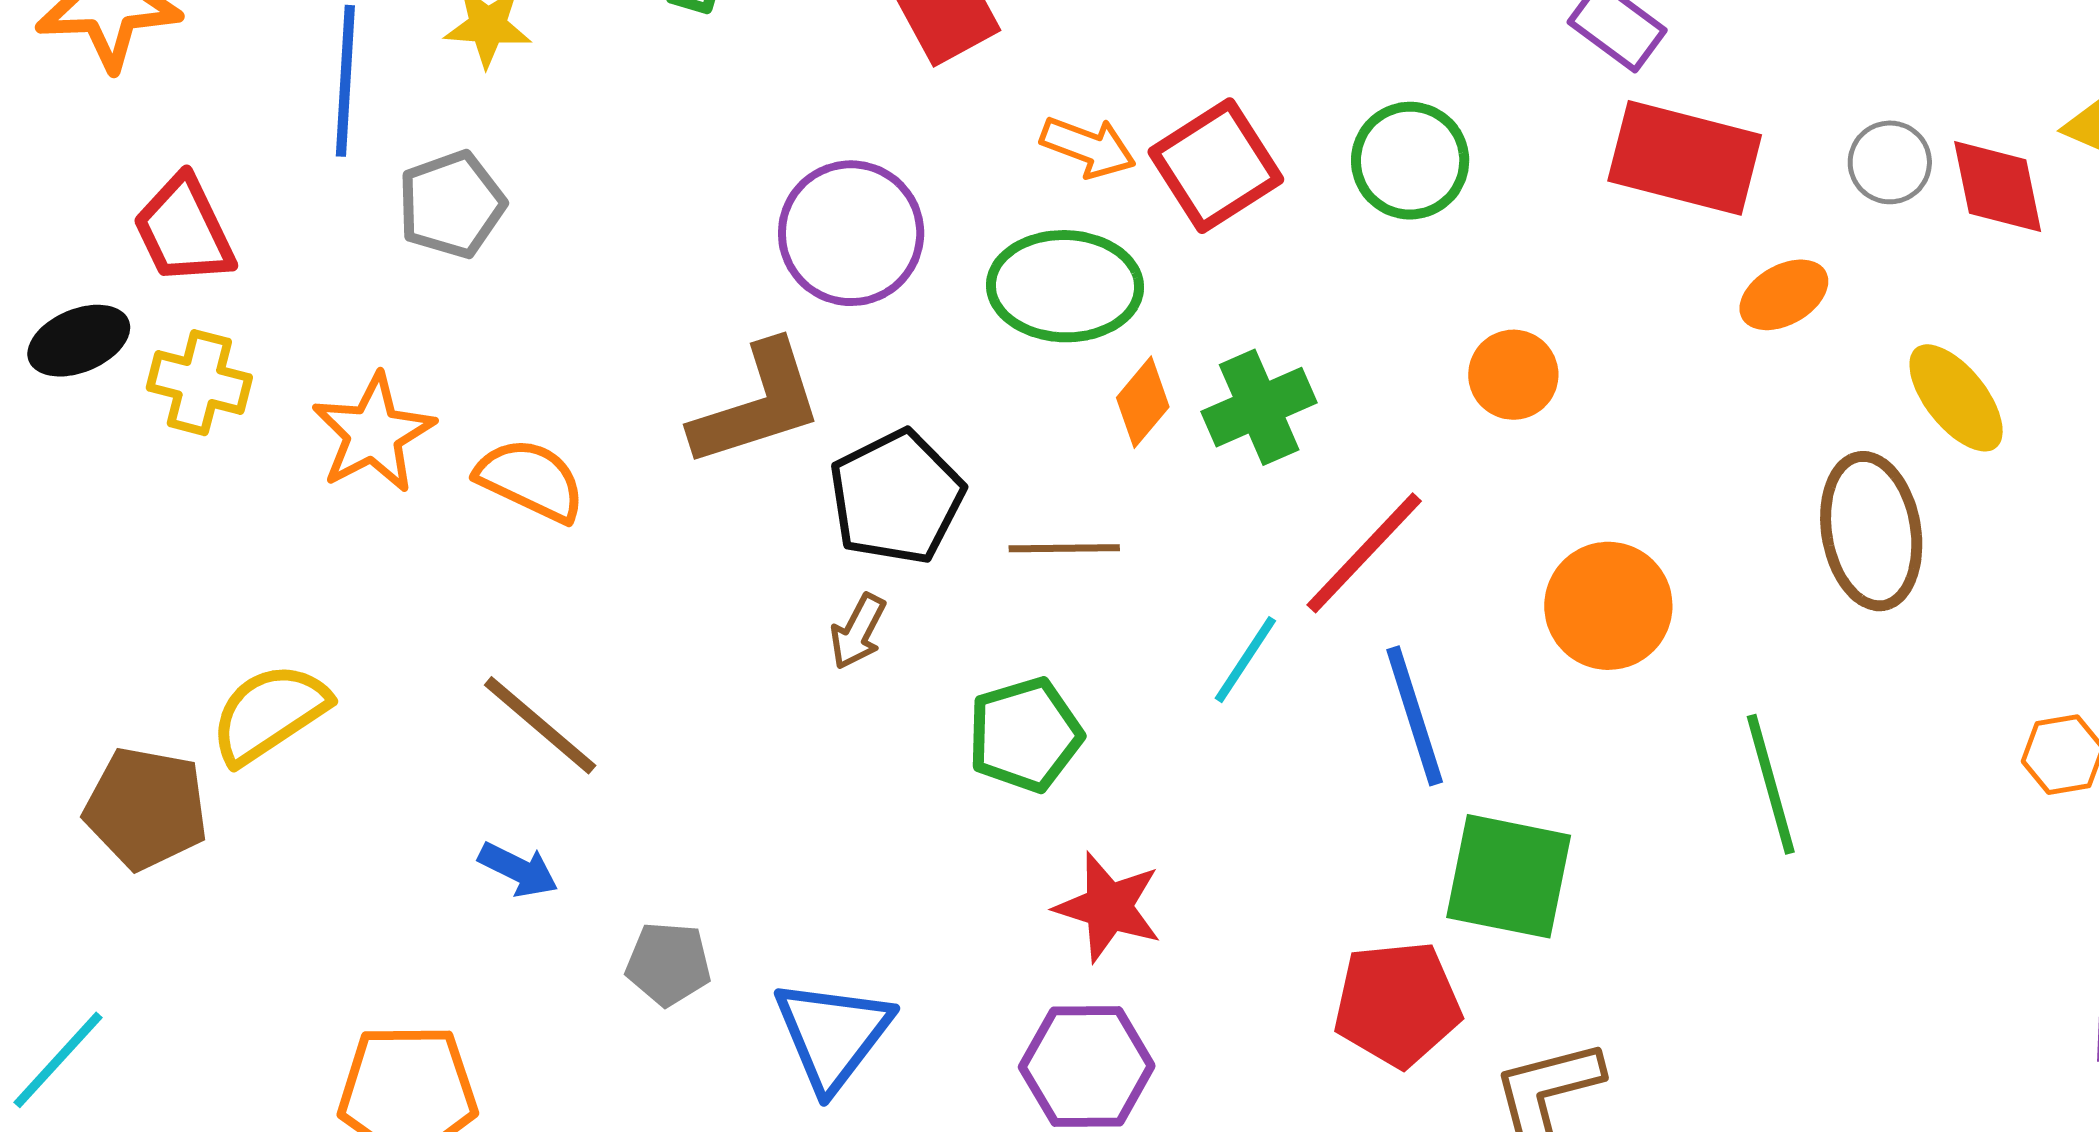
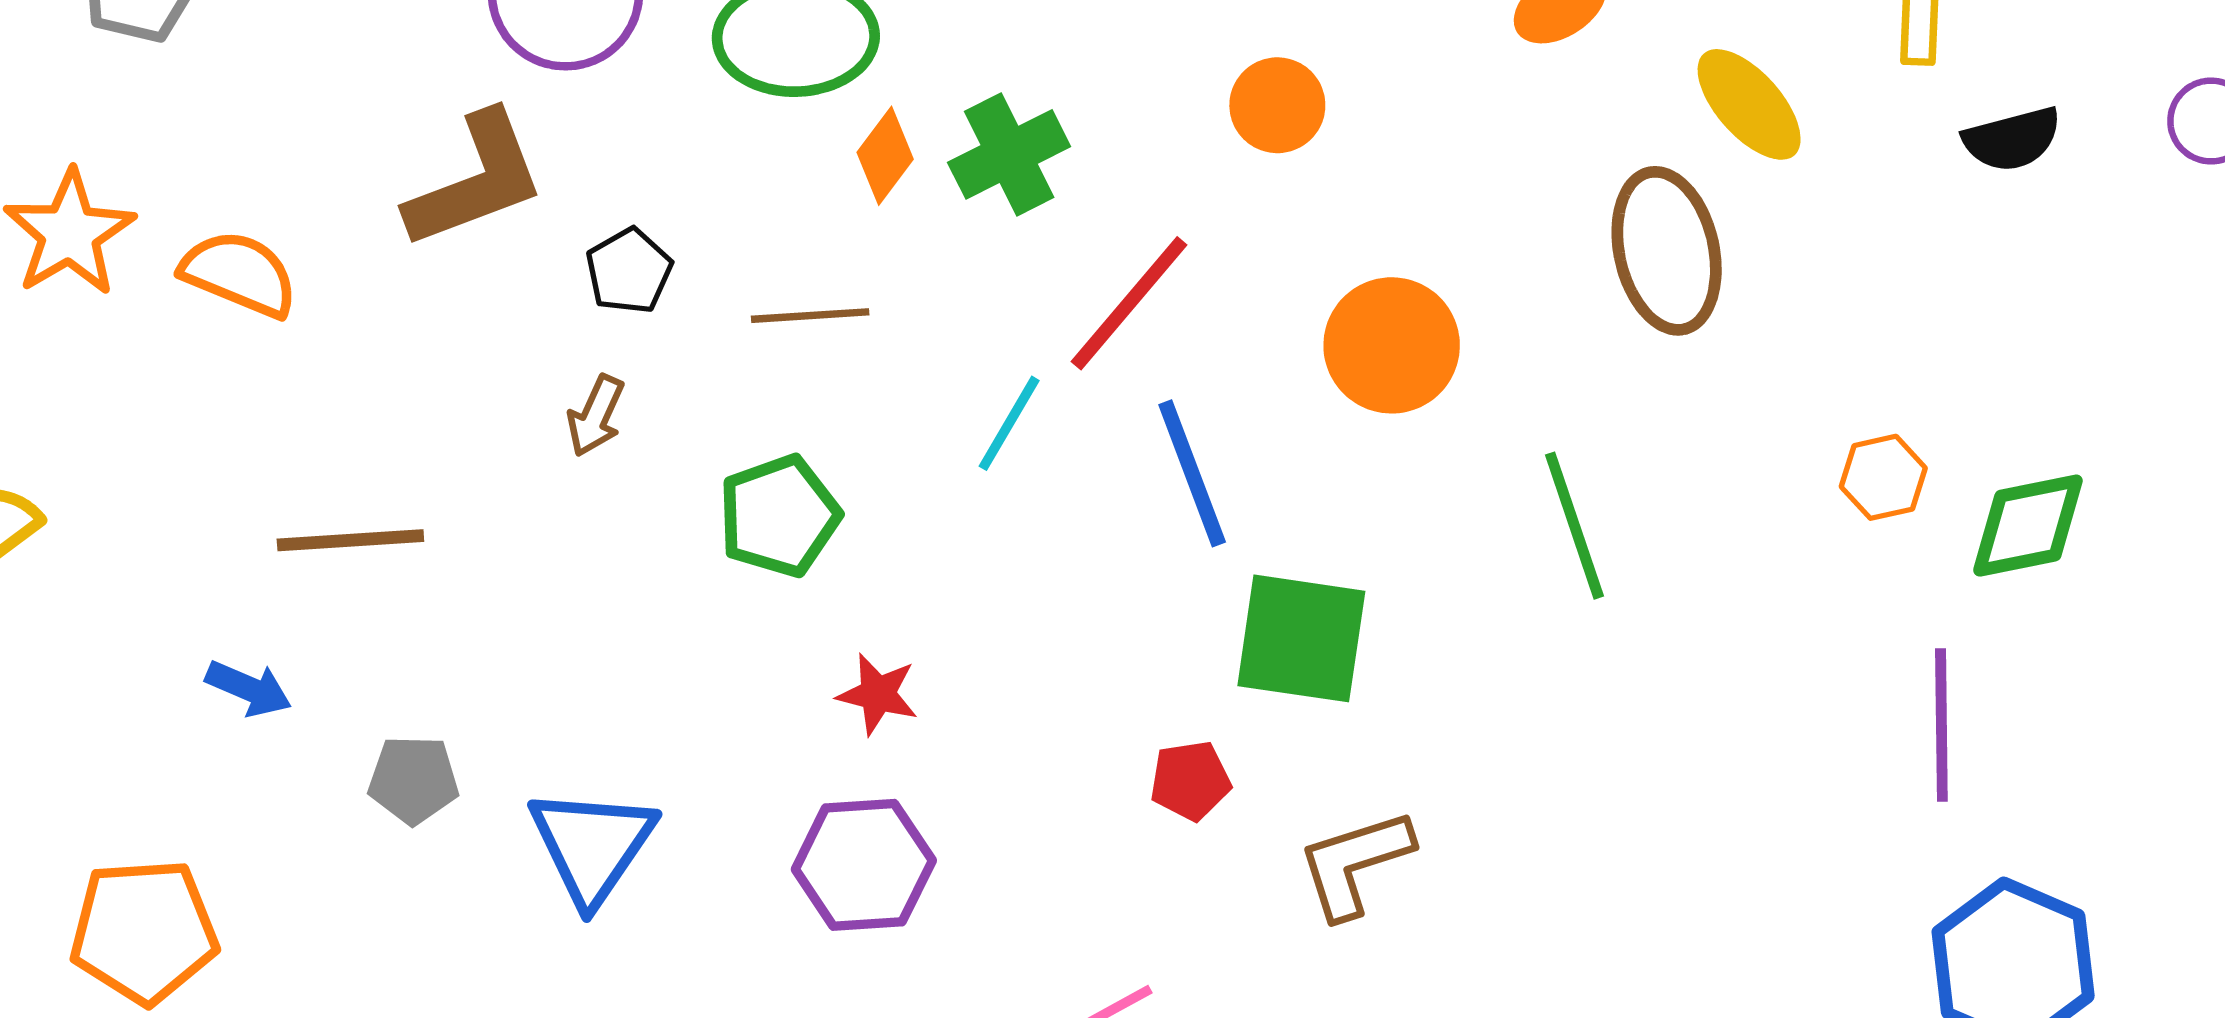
black pentagon: (896, 497) -> (629, 271), size x0.6
brown line: (540, 725) -> (350, 540), moved, turned -41
red star: (1108, 907) -> (878, 694), size x0.7
red pentagon: (1397, 1004) -> (1190, 781), size x0.6

